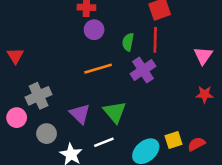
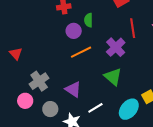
purple circle: (94, 30) -> (74, 31), moved
red line: (155, 40) -> (133, 28), moved
green semicircle: (128, 42) -> (88, 20), moved
green triangle: (115, 112) -> (113, 77), moved

